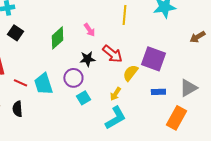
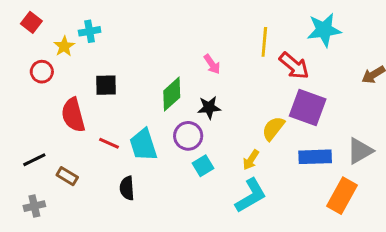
black square: (15, 33) -> (106, 85), moved, turned -35
green diamond: (57, 38) -> (172, 94), moved
red arrow: (112, 54) -> (294, 66), moved
blue rectangle: (158, 92) -> (315, 157), size x1.5
black semicircle: (17, 109) -> (127, 188), moved

